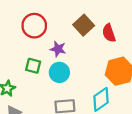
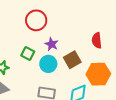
brown square: (84, 25) -> (72, 60), moved

